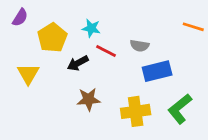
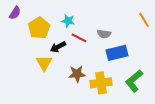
orange line: (193, 27) -> (144, 20), turned 42
yellow triangle: (28, 74) -> (44, 63), moved
brown star: (89, 99) -> (77, 74), moved

